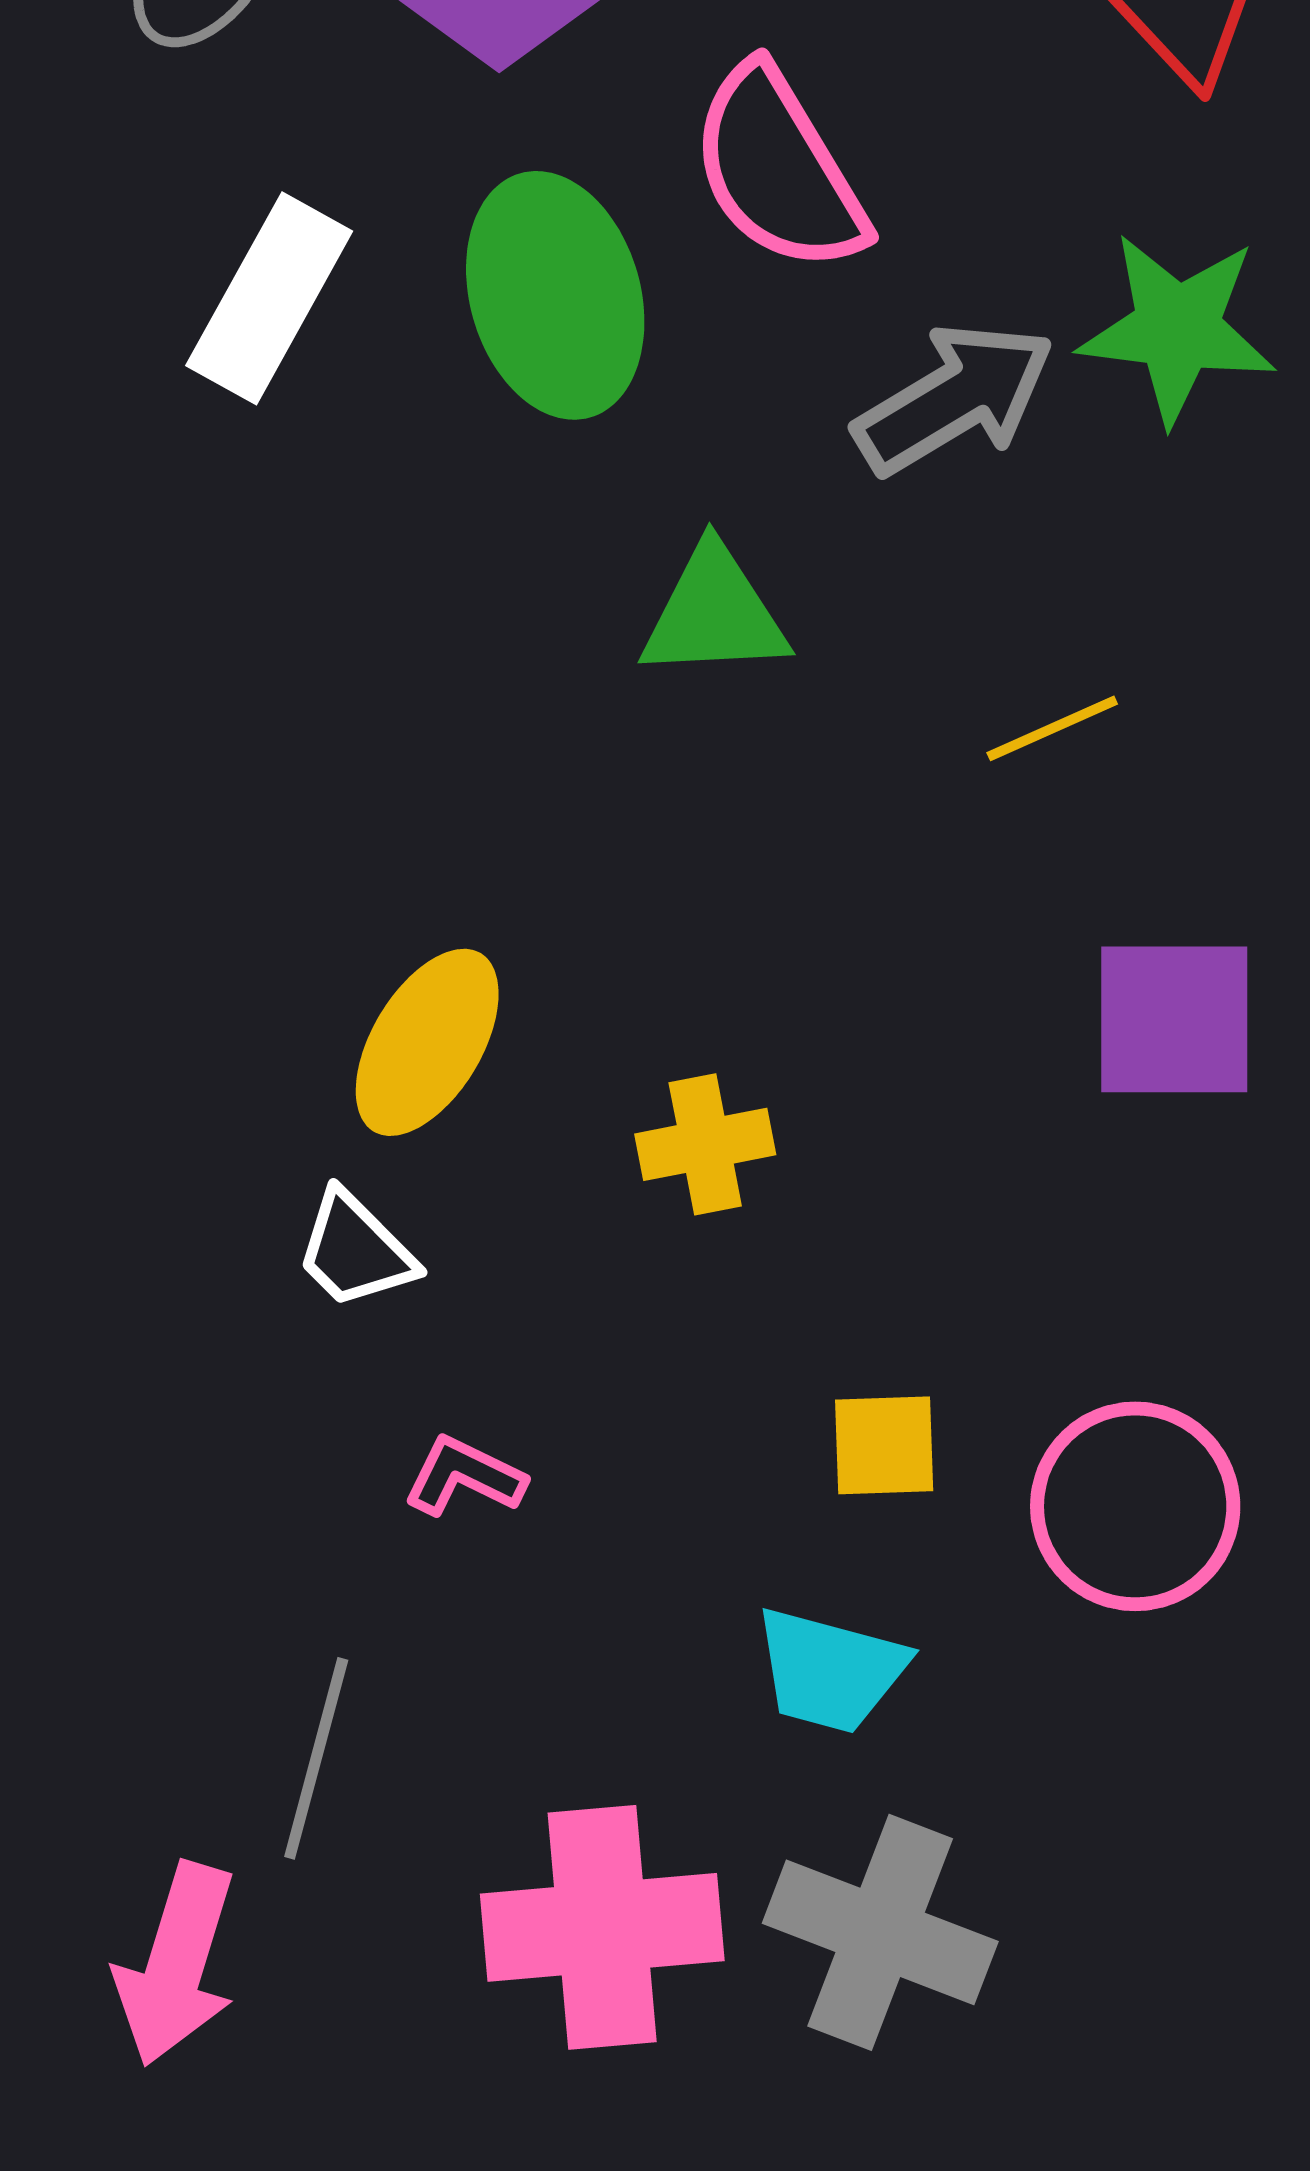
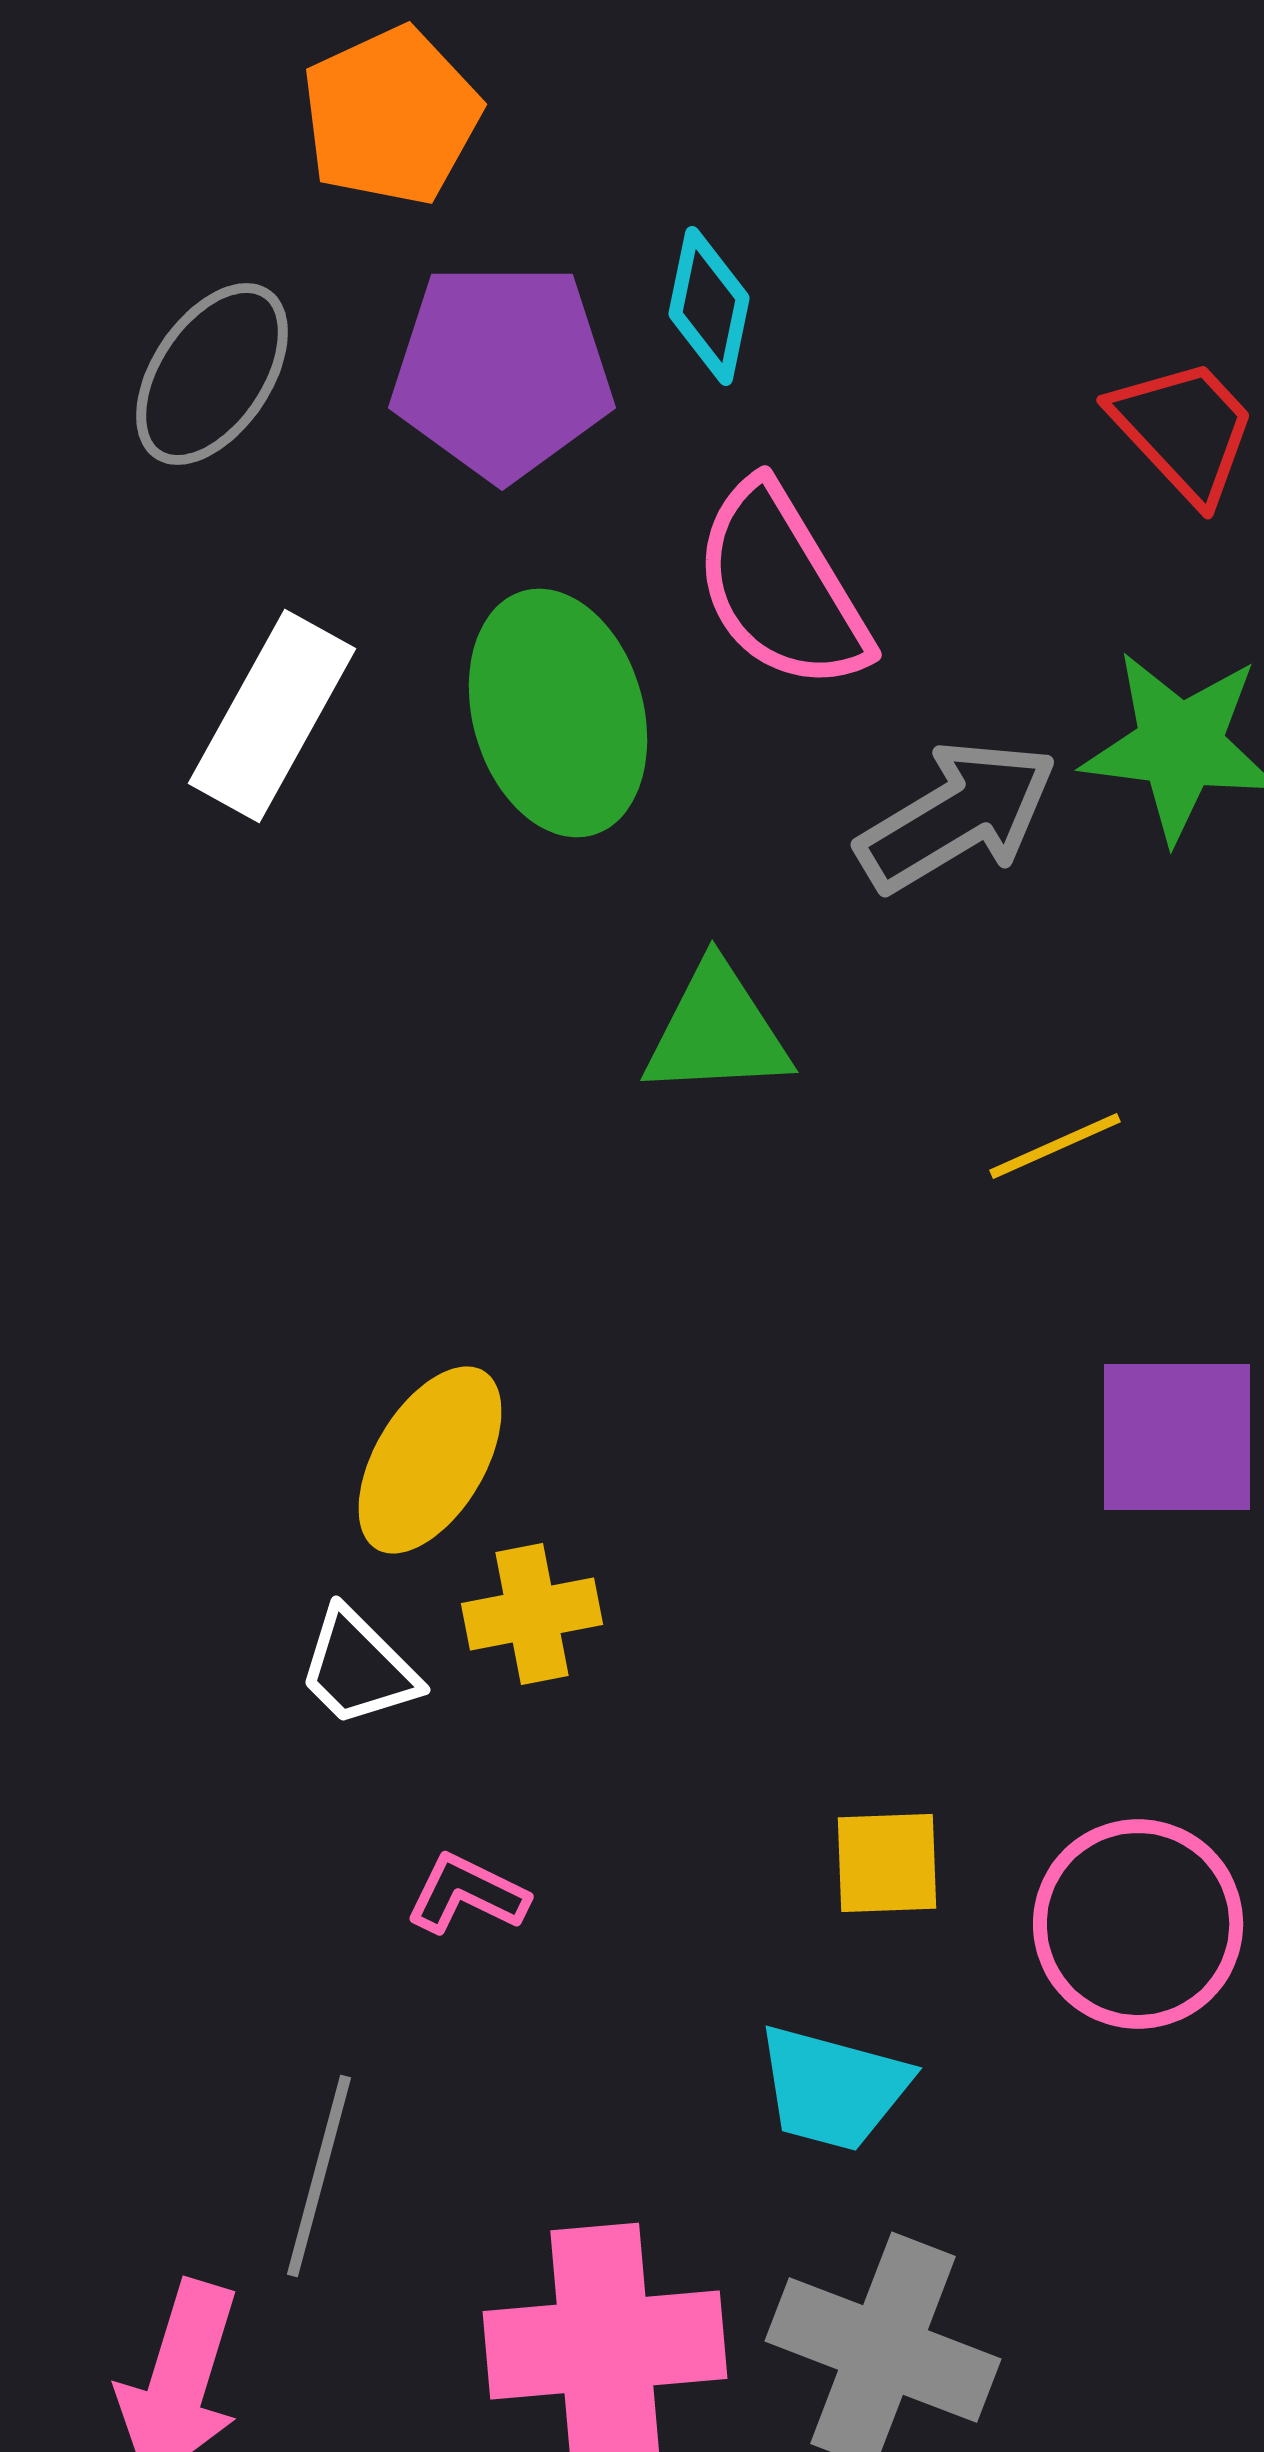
yellow cross: (705, 1144) -> (532, 1614), moved

